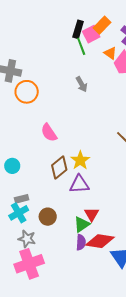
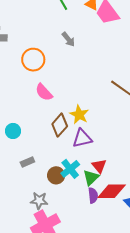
orange circle: (27, 92) -> (33, 60), moved
cyan cross: (19, 213) -> (70, 169), moved

